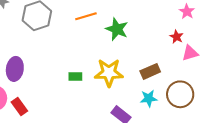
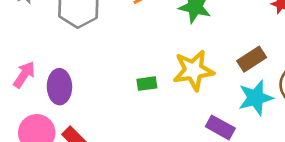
cyan star: (149, 98) -> (256, 98), size x1.4

